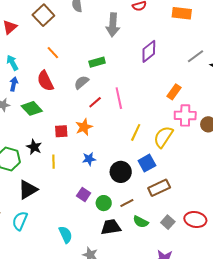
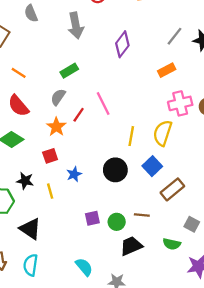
orange rectangle: (174, 92) -> (167, 70), moved, turned 42
orange star: (84, 127) -> (56, 127), moved
blue star: (89, 159) -> (74, 174), moved
black circle: (121, 172) -> (115, 170), moved
black triangle: (28, 190) -> (30, 229), turned -40
purple square: (84, 194) -> (92, 218), turned -32
brown line: (127, 203) -> (142, 215), turned 48
green semicircle: (141, 222) -> (172, 244), moved

